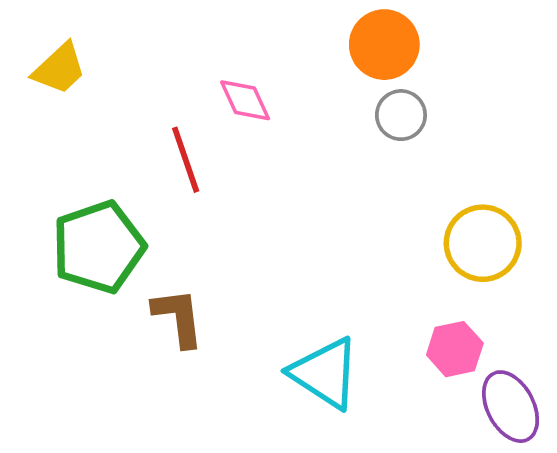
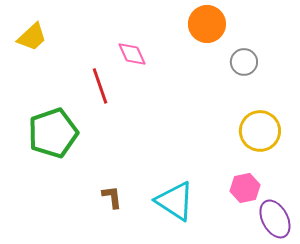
gray circle: (401, 115) -> (244, 62), moved
brown L-shape: (178, 317) -> (112, 197), moved, size x0.7

